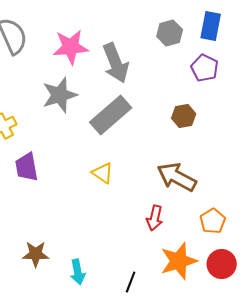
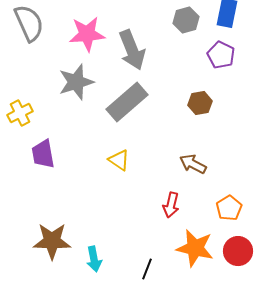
brown arrow: (177, 177) -> (193, 164), size x0.7
brown star: (36, 254) -> (52, 241), size x1.4
orange star: (179, 261) -> (195, 248), turned 30

